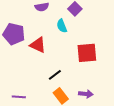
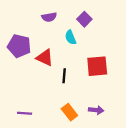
black line: (55, 75) -> (64, 76), moved, turned -48

